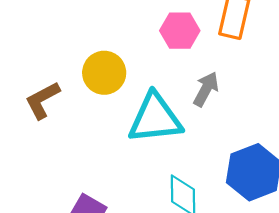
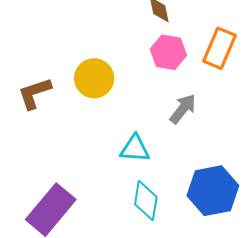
cyan triangle: (155, 118) -> (135, 149), moved, size x0.6

